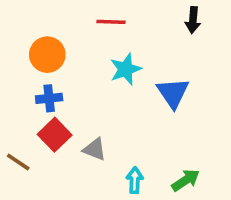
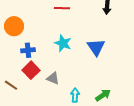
orange circle: (47, 55) -> (14, 26), moved
cyan star: (126, 69) -> (63, 43), moved, turned -30

